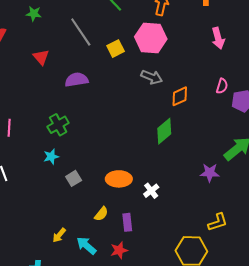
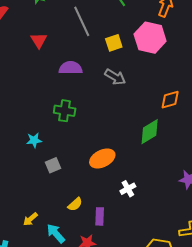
gray arrow: (152, 77) -> (115, 77), moved
green cross: (58, 125) -> (65, 111), moved, turned 30
orange ellipse: (119, 179) -> (102, 158), moved, turned -35

